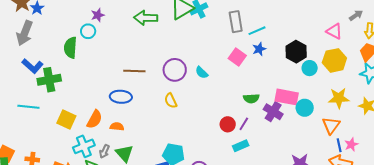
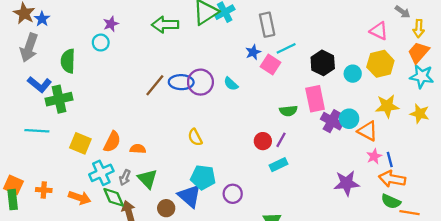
gray arrow: (356, 15) -> (403, 12), turned 72
cyan line: (257, 31) -> (286, 48), moved
green semicircle: (70, 48) -> (68, 61), moved
blue star: (259, 49) -> (253, 52), moved
black hexagon: (296, 52) -> (323, 63), moved
brown line: (134, 71) -> (155, 85), turned -50
blue ellipse: (121, 97) -> (181, 82), moved
pink rectangle: (287, 97) -> (315, 99), moved, turned 70
yellow semicircle: (171, 101) -> (195, 137), moved
purple cross: (273, 112) -> (332, 121), moved
orange triangle: (331, 125) -> (368, 131), moved, turned -36
pink star: (351, 144) -> (374, 156), moved

